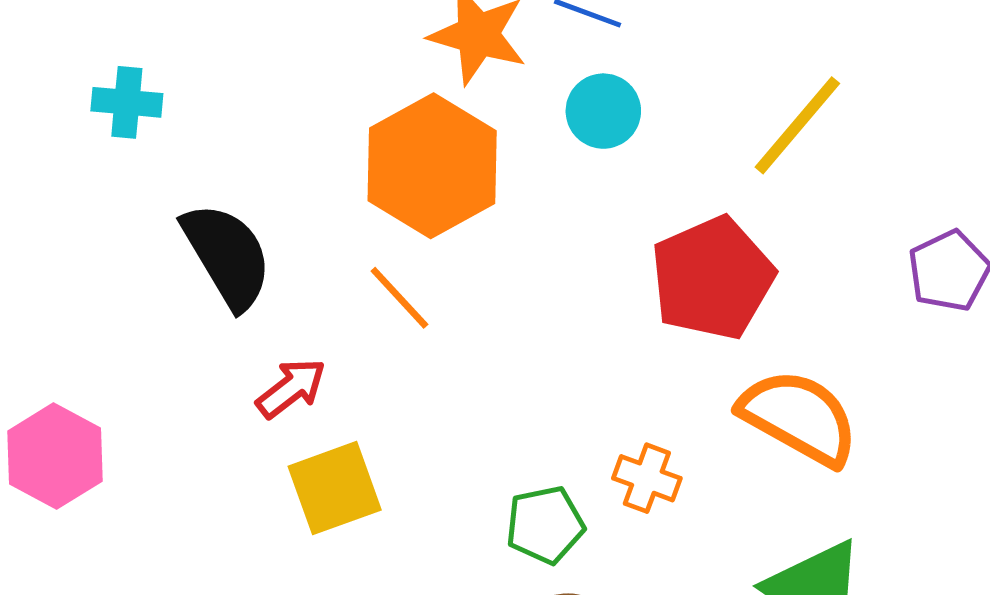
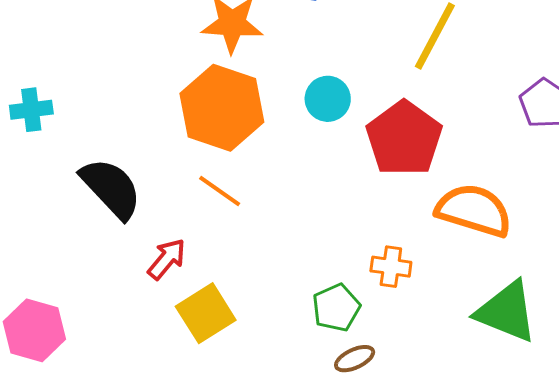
cyan circle: (603, 111) -> (328, 99), moved

